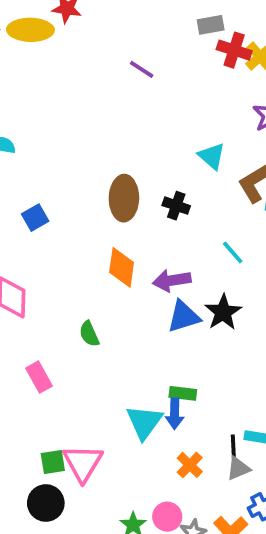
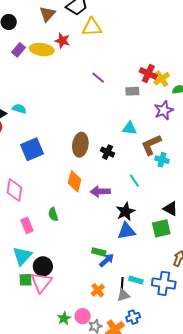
gray rectangle: (211, 25) -> (132, 91), moved
cyan triangle: (212, 156) -> (130, 128), turned -42
blue square: (35, 218) -> (32, 149), size x1.6
blue triangle: (184, 317) -> (126, 231), moved
pink rectangle: (39, 377) -> (27, 225), moved
blue arrow: (175, 414) -> (107, 260), moved, turned -140
cyan triangle: (144, 422) -> (22, 256), moved
black circle: (46, 503) -> (43, 266), moved

